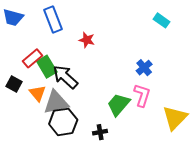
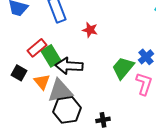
black arrow: (65, 77) -> (69, 66), turned -40
green trapezoid: (119, 104) -> (123, 68), moved

